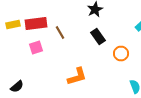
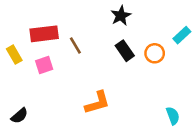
yellow rectangle: (13, 24) -> (14, 55), moved, turned 72
orange circle: (121, 54) -> (155, 53), moved

